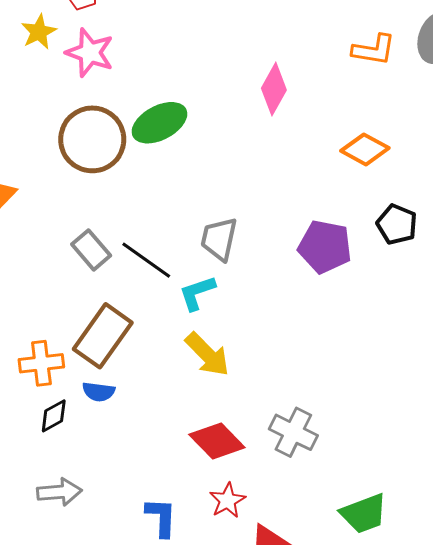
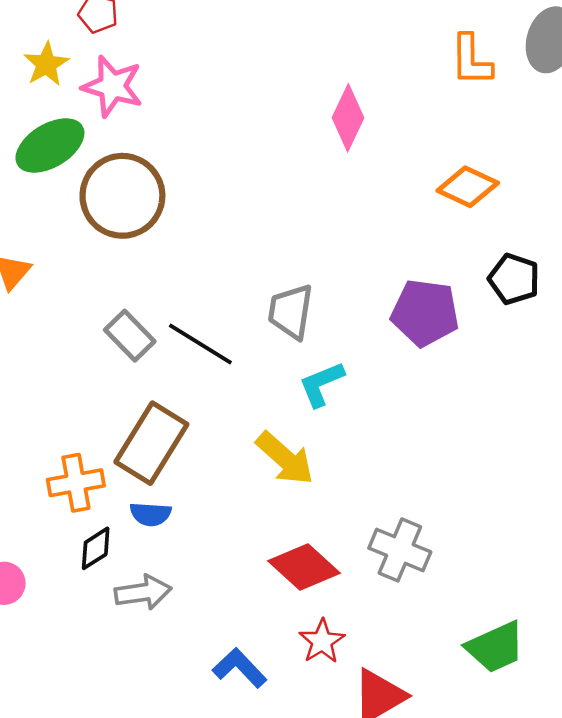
orange L-shape: (374, 50) -> (471, 60), turned 84
green ellipse: (159, 123) -> (50, 146), moved
cyan L-shape: (197, 293) -> (321, 384), moved
gray arrow: (59, 492) -> (143, 592), moved
blue L-shape: (161, 517) -> (240, 668), turned -42

